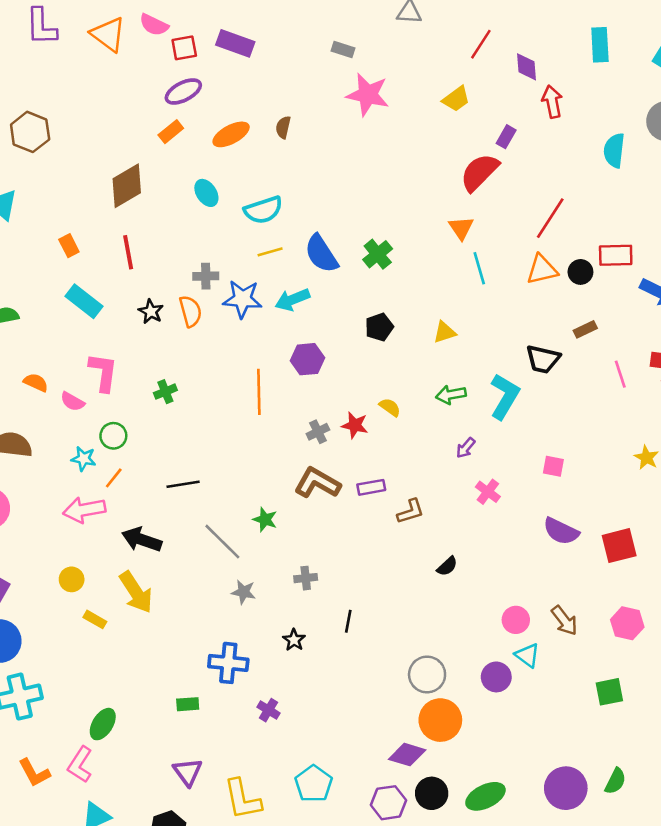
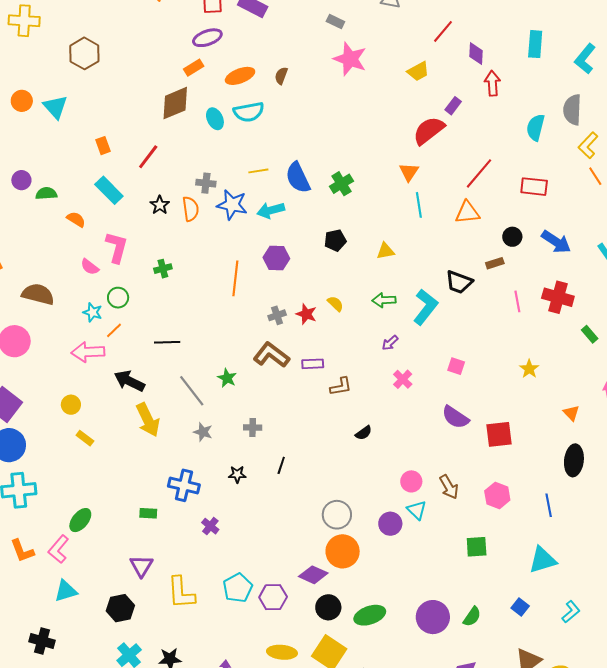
brown diamond: (127, 186) -> (175, 103), moved
cyan semicircle: (263, 210) -> (249, 112), moved
red line: (128, 252) -> (148, 157), turned 40
red rectangle: (616, 255) -> (534, 187), moved
black circle: (580, 272) -> (512, 237), moved
orange semicircle: (36, 382) -> (76, 219), moved
yellow arrow: (136, 592) -> (148, 420), moved
black star: (294, 640) -> (237, 474), turned 30
purple hexagon: (388, 803) -> (273, 597), moved

